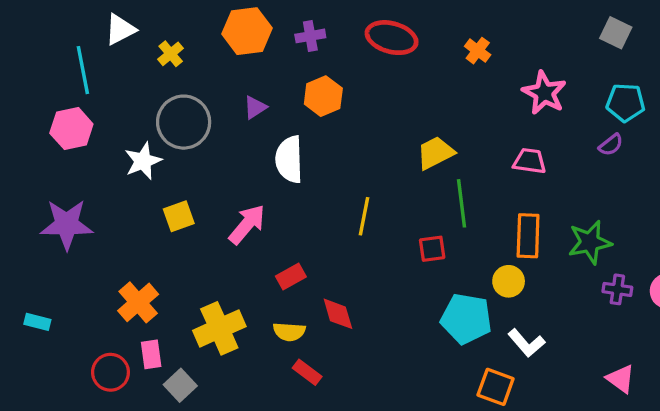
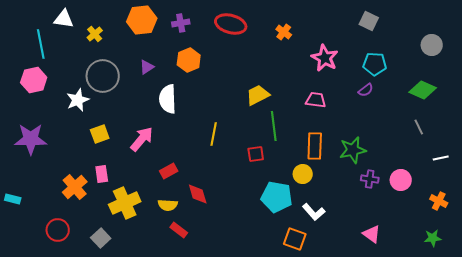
white triangle: (120, 29) -> (64, 19), turned 35
pink rectangle: (151, 354) -> (102, 174), moved

